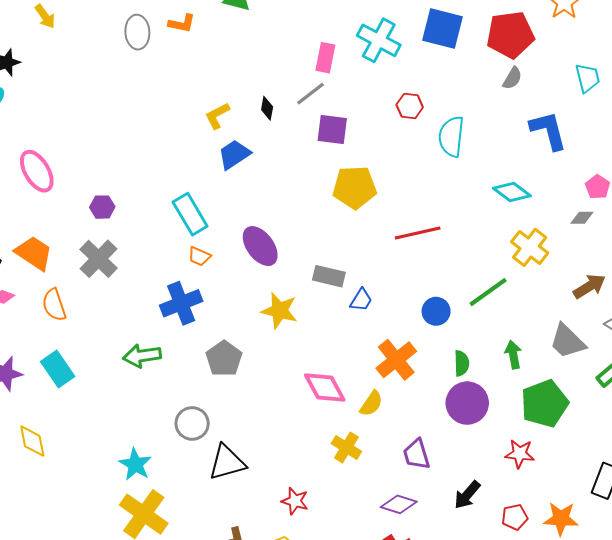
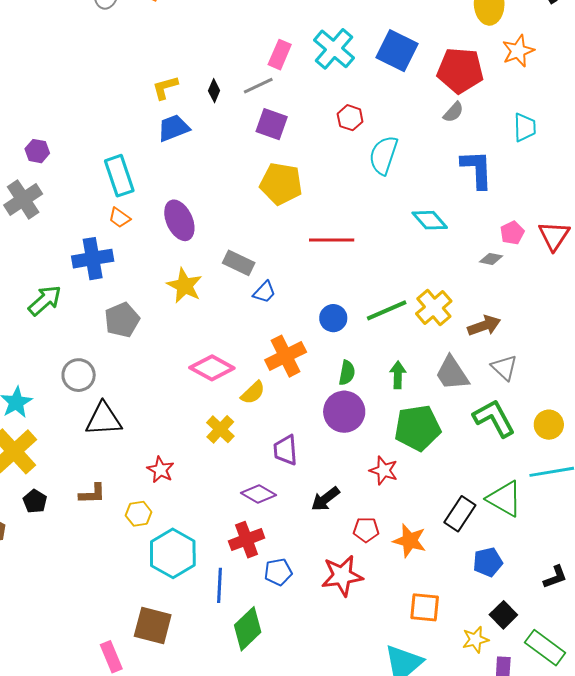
yellow cross: (530, 247) -> (434, 307), moved
green arrow: (142, 356) -> (45, 301), turned 135
pink diamond: (325, 387) -> (212, 368), turned -45

